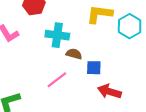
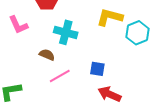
brown semicircle: (74, 54) -> (47, 55), moved

